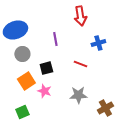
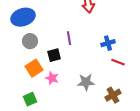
purple line: (55, 39) -> (69, 38), moved
blue cross: (98, 43) -> (108, 43), moved
red line: (80, 64) -> (118, 62), moved

